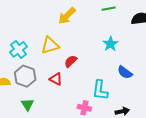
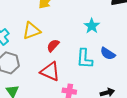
red triangle: (56, 79) -> (50, 71), moved, size x1.5
cyan L-shape: (100, 90) -> (85, 59), moved

